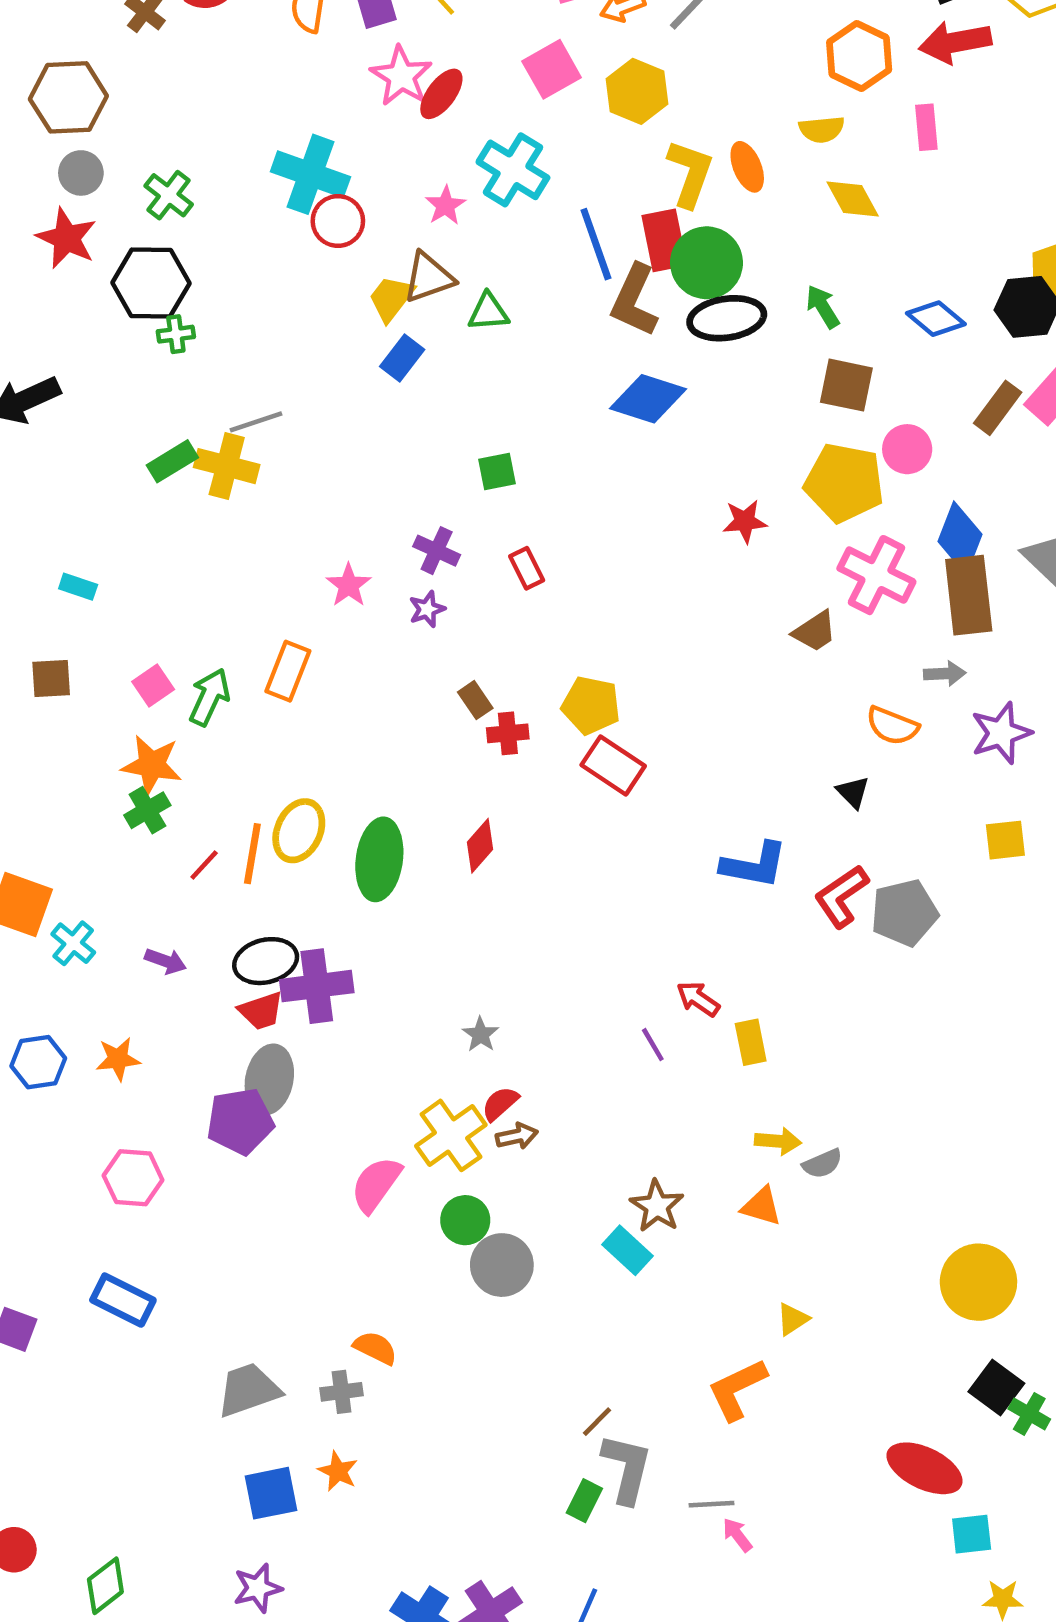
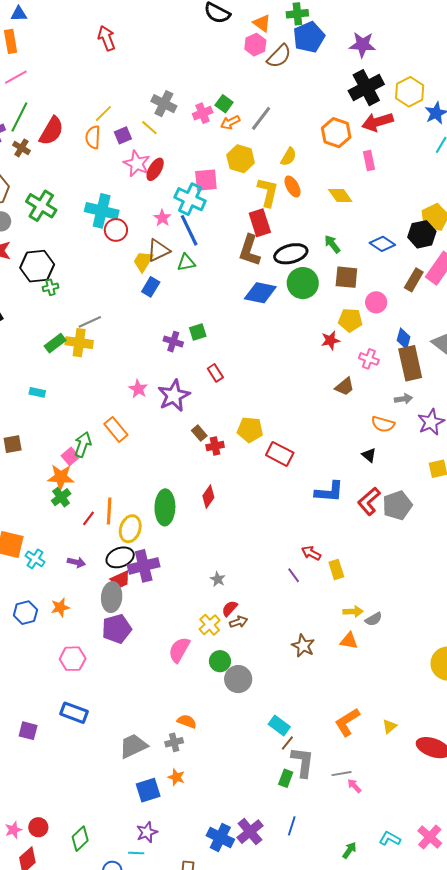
pink square: (552, 69) -> (206, 180), moved, turned 30
yellow semicircle: (822, 129) -> (289, 157), moved, turned -48
green cross: (169, 195) -> (41, 206), moved, size x1.4
blue line: (596, 244) -> (189, 230), moved
green circle: (706, 263) -> (303, 283), moved
yellow pentagon: (844, 483) -> (350, 320), size x0.7
red star: (745, 521) -> (331, 340), moved
blue diamond: (960, 538) -> (404, 339), size x0.7
purple cross: (437, 551) -> (173, 342), moved
pink cross: (876, 575) -> (369, 359), size x0.6
cyan rectangle: (78, 587) -> (37, 392), moved
purple star: (427, 609) -> (174, 396), size x2.0
orange rectangle: (288, 671) -> (116, 429), turned -55
pink square: (153, 685) -> (70, 456), moved
red rectangle: (613, 765) -> (280, 454), moved
yellow ellipse: (299, 831) -> (130, 529), moved
gray ellipse: (269, 1079) -> (112, 597), moved
yellow cross: (451, 1135) -> (210, 625), size x0.7
cyan rectangle: (628, 1250) -> (279, 725), moved
yellow triangle: (793, 1319) -> (390, 726), moved

